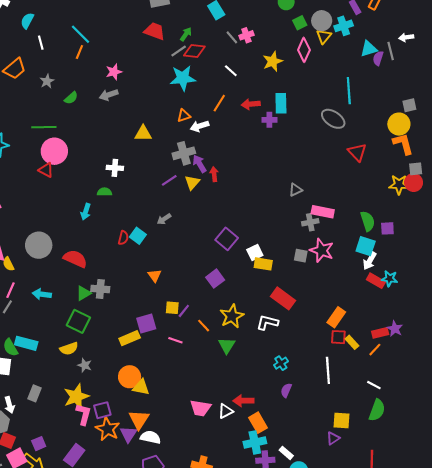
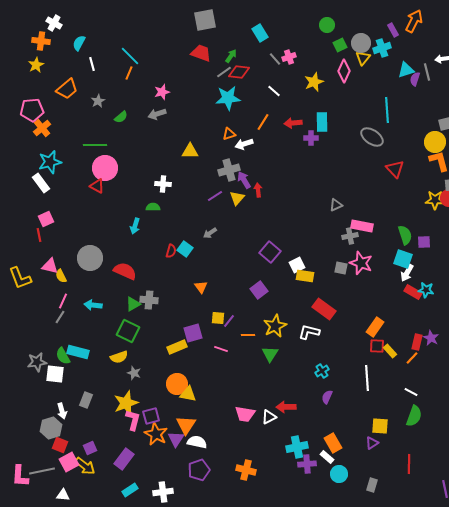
orange line: (204, 326) -> (248, 335), turned -48
red rectangle: (380, 333) -> (417, 342), turned -63
orange rectangle: (258, 423) -> (333, 443), moved

